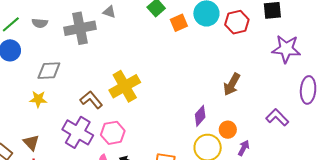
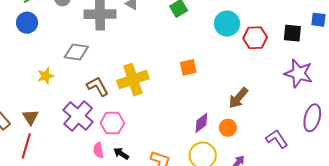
orange square: (179, 23) -> (188, 67), moved
gray diamond: (49, 71) -> (76, 52), moved
yellow star: (38, 99) -> (46, 76), turned -30
orange circle: (228, 130) -> (228, 128), moved

